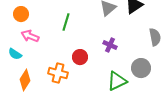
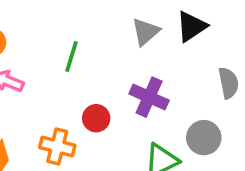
purple cross: (110, 45) -> (149, 97), size x1.5

